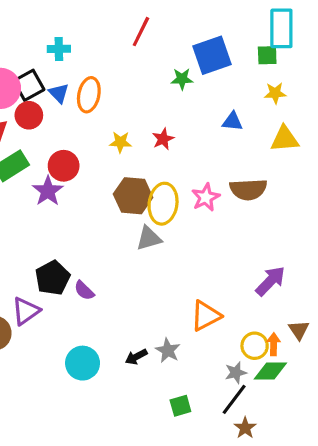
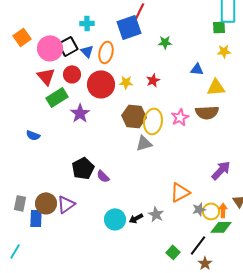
blue square: (212, 55) -> (129, 27), moved
red circle: (29, 115) -> (72, 74), moved
yellow triangle: (285, 139) -> (216, 87), moved
red circle: (64, 166) -> (101, 84), moved, size x1.4
purple triangle: (26, 311) -> (66, 204), moved
cyan circle: (83, 363) -> (115, 219), moved
gray star: (236, 373) -> (199, 209), moved
green square: (180, 406) -> (173, 252), moved, turned -32

